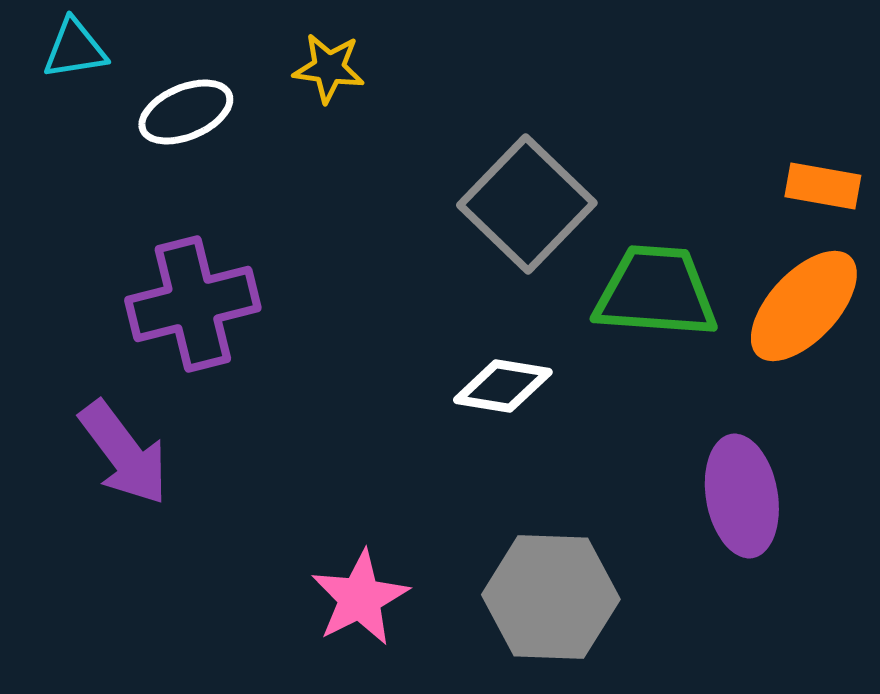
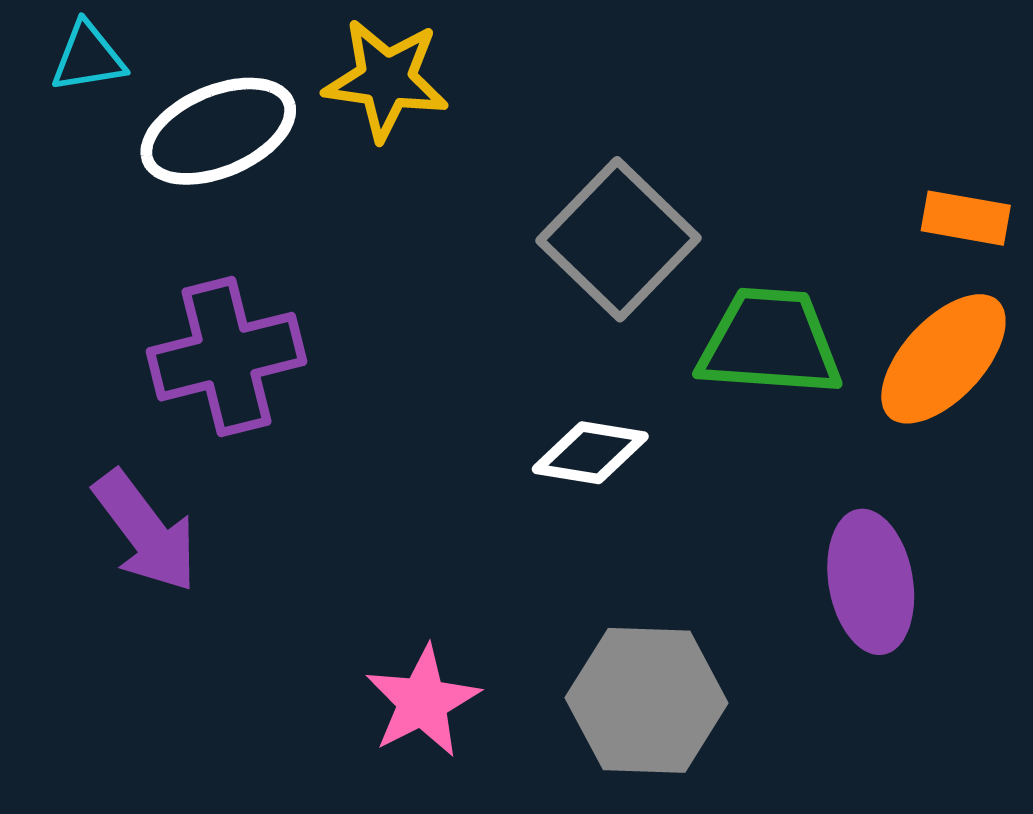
yellow star: (329, 68) -> (386, 80), size x1.5
white ellipse: (186, 112) -> (218, 131), size x1.4

